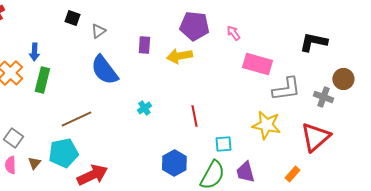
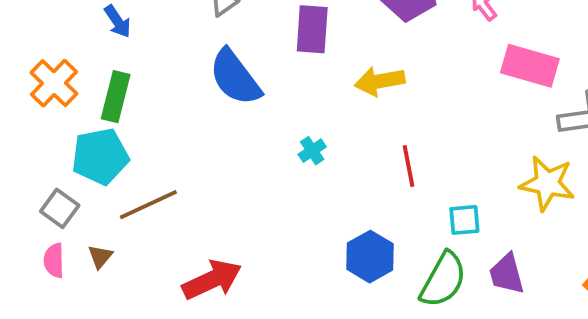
purple rectangle: (144, 45) -> (312, 29), size x1.4
blue arrow: (34, 52) -> (118, 21), moved, turned -36
yellow arrow: (179, 56) -> (380, 81), moved
brown line: (76, 119) -> (148, 205), moved
cyan pentagon: (63, 153) -> (100, 156), moved

